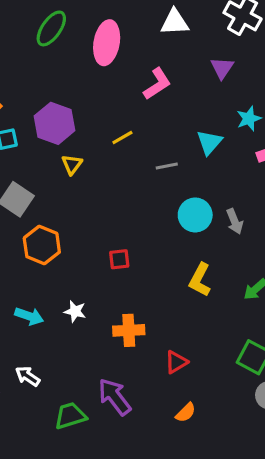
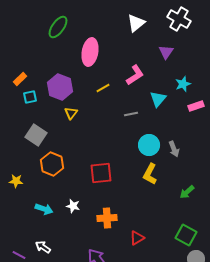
white triangle: (175, 22) -> (136, 23), turned -36
pink ellipse: (107, 43) -> (90, 52), moved
pink L-shape: (157, 84) -> (135, 75), moved
yellow line: (122, 138) -> (103, 88), moved
red square: (119, 259) -> (101, 173), size x1.6
yellow L-shape: (200, 280) -> (150, 174), moved

